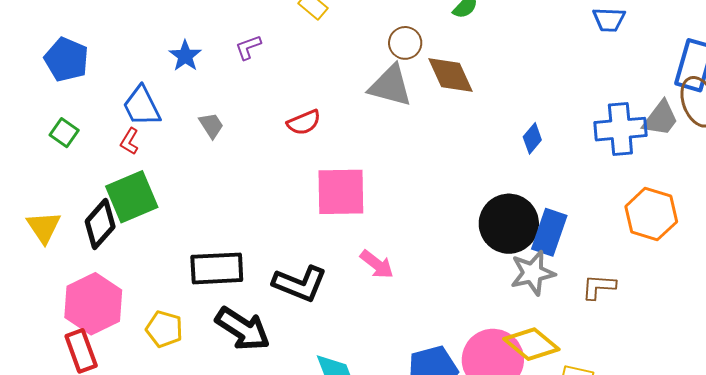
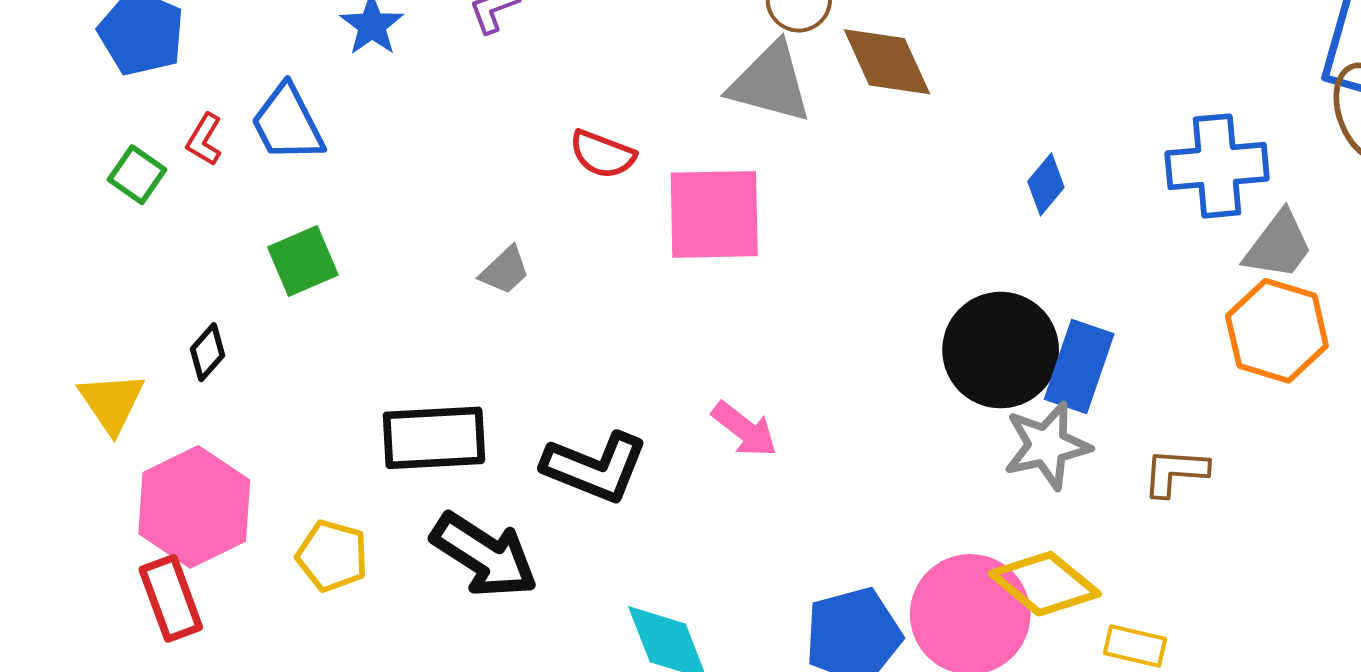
gray trapezoid: (661, 118) -> (1278, 245), moved
red semicircle: (304, 122) -> (602, 154), turned 44
gray trapezoid: (211, 125) -> (505, 270), moved, turned 80
red L-shape: (130, 141) -> (204, 140), moved
pink square: (341, 192) -> (714, 214), moved
green square: (132, 197) -> (303, 261), moved, size x0.7
black diamond: (100, 224) -> (207, 352), size x0.6
yellow triangle: (44, 227) -> (112, 402), moved

